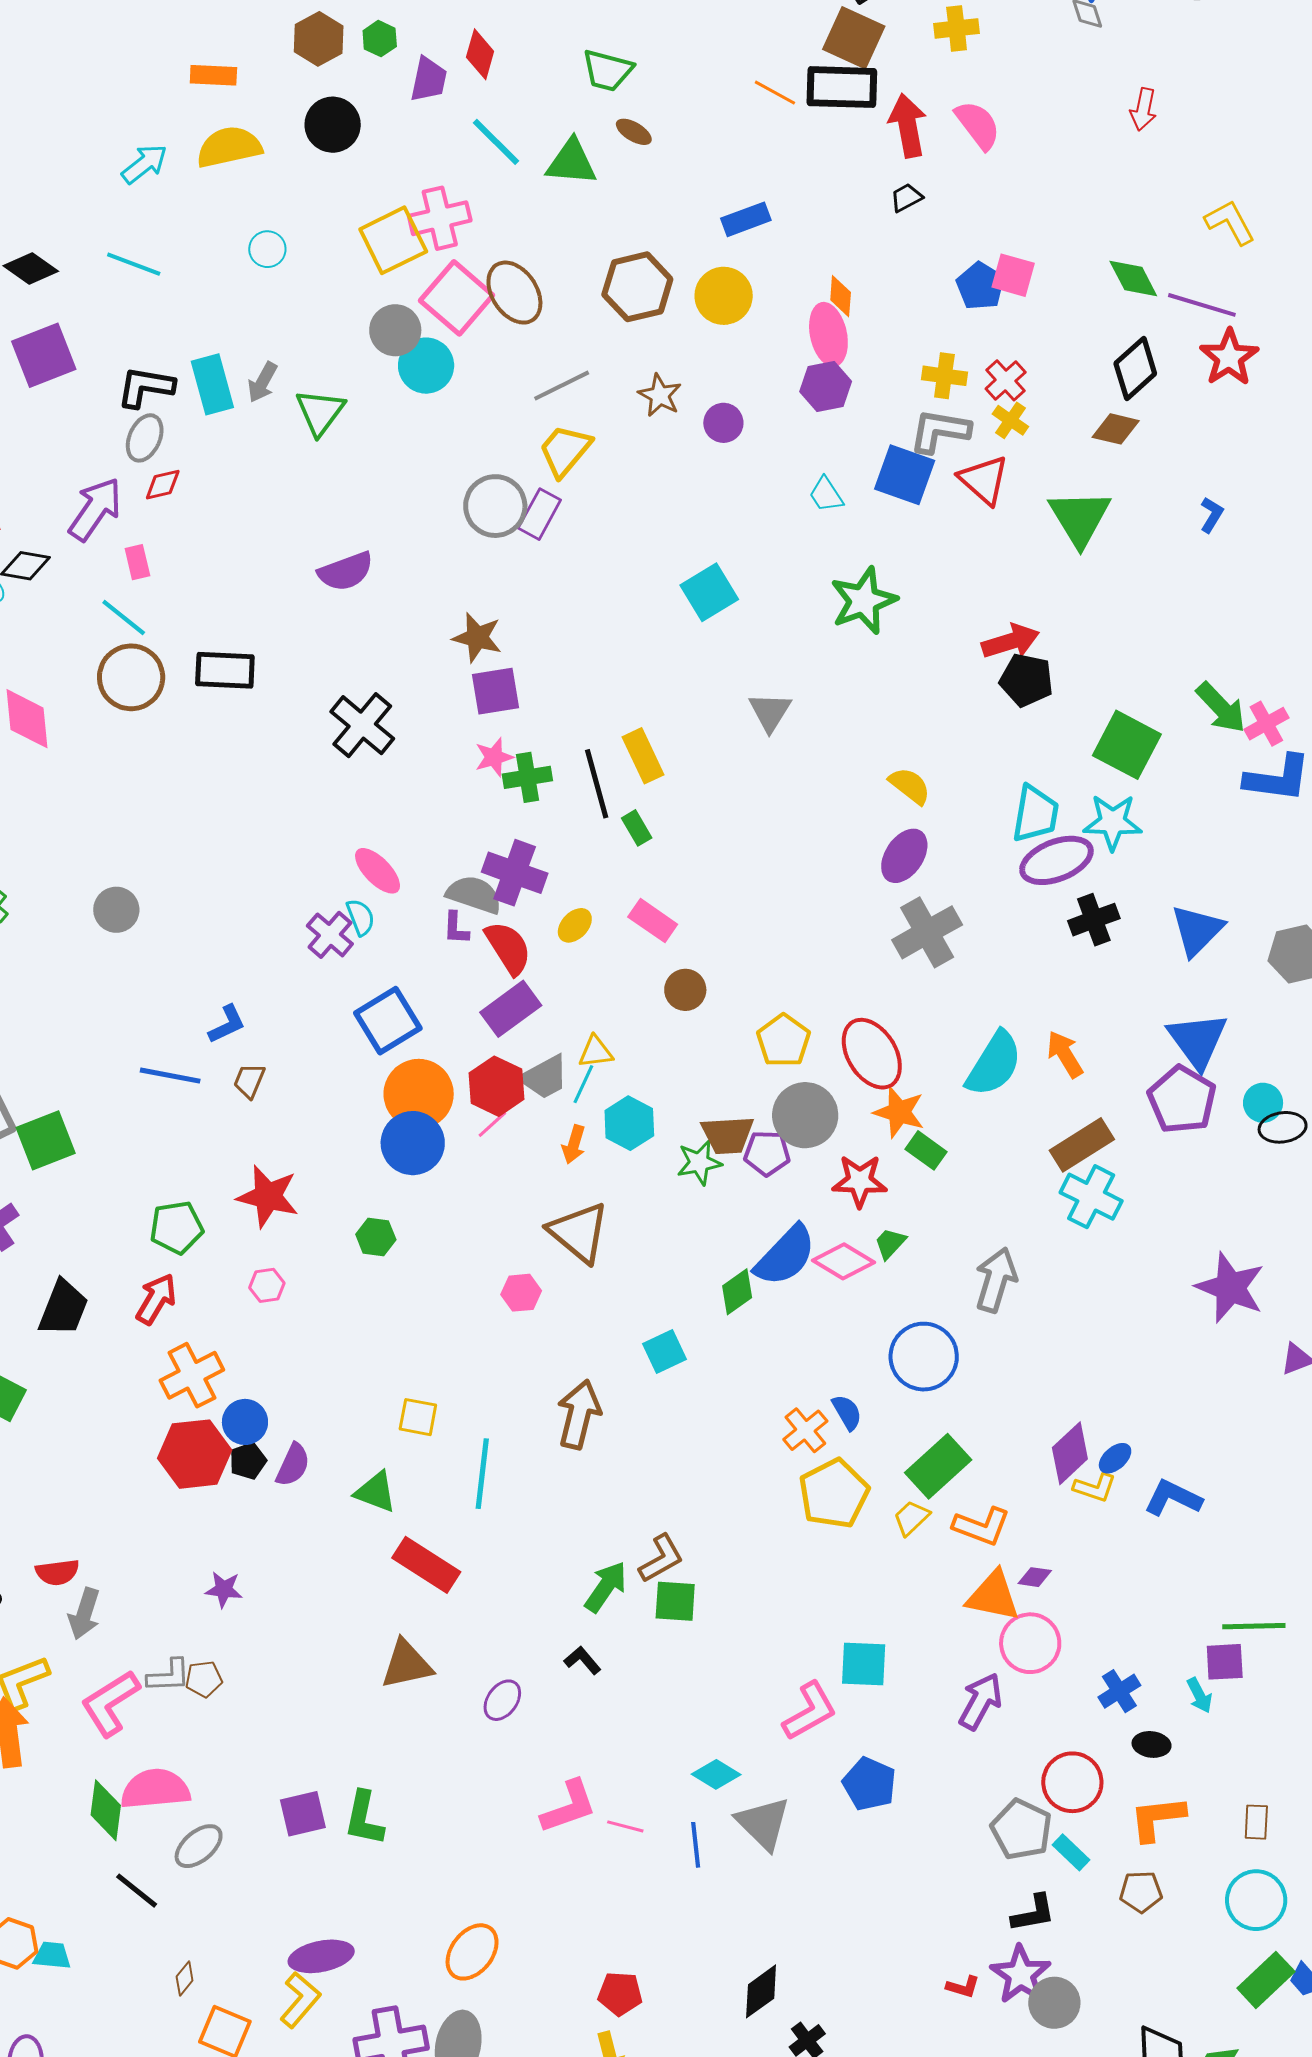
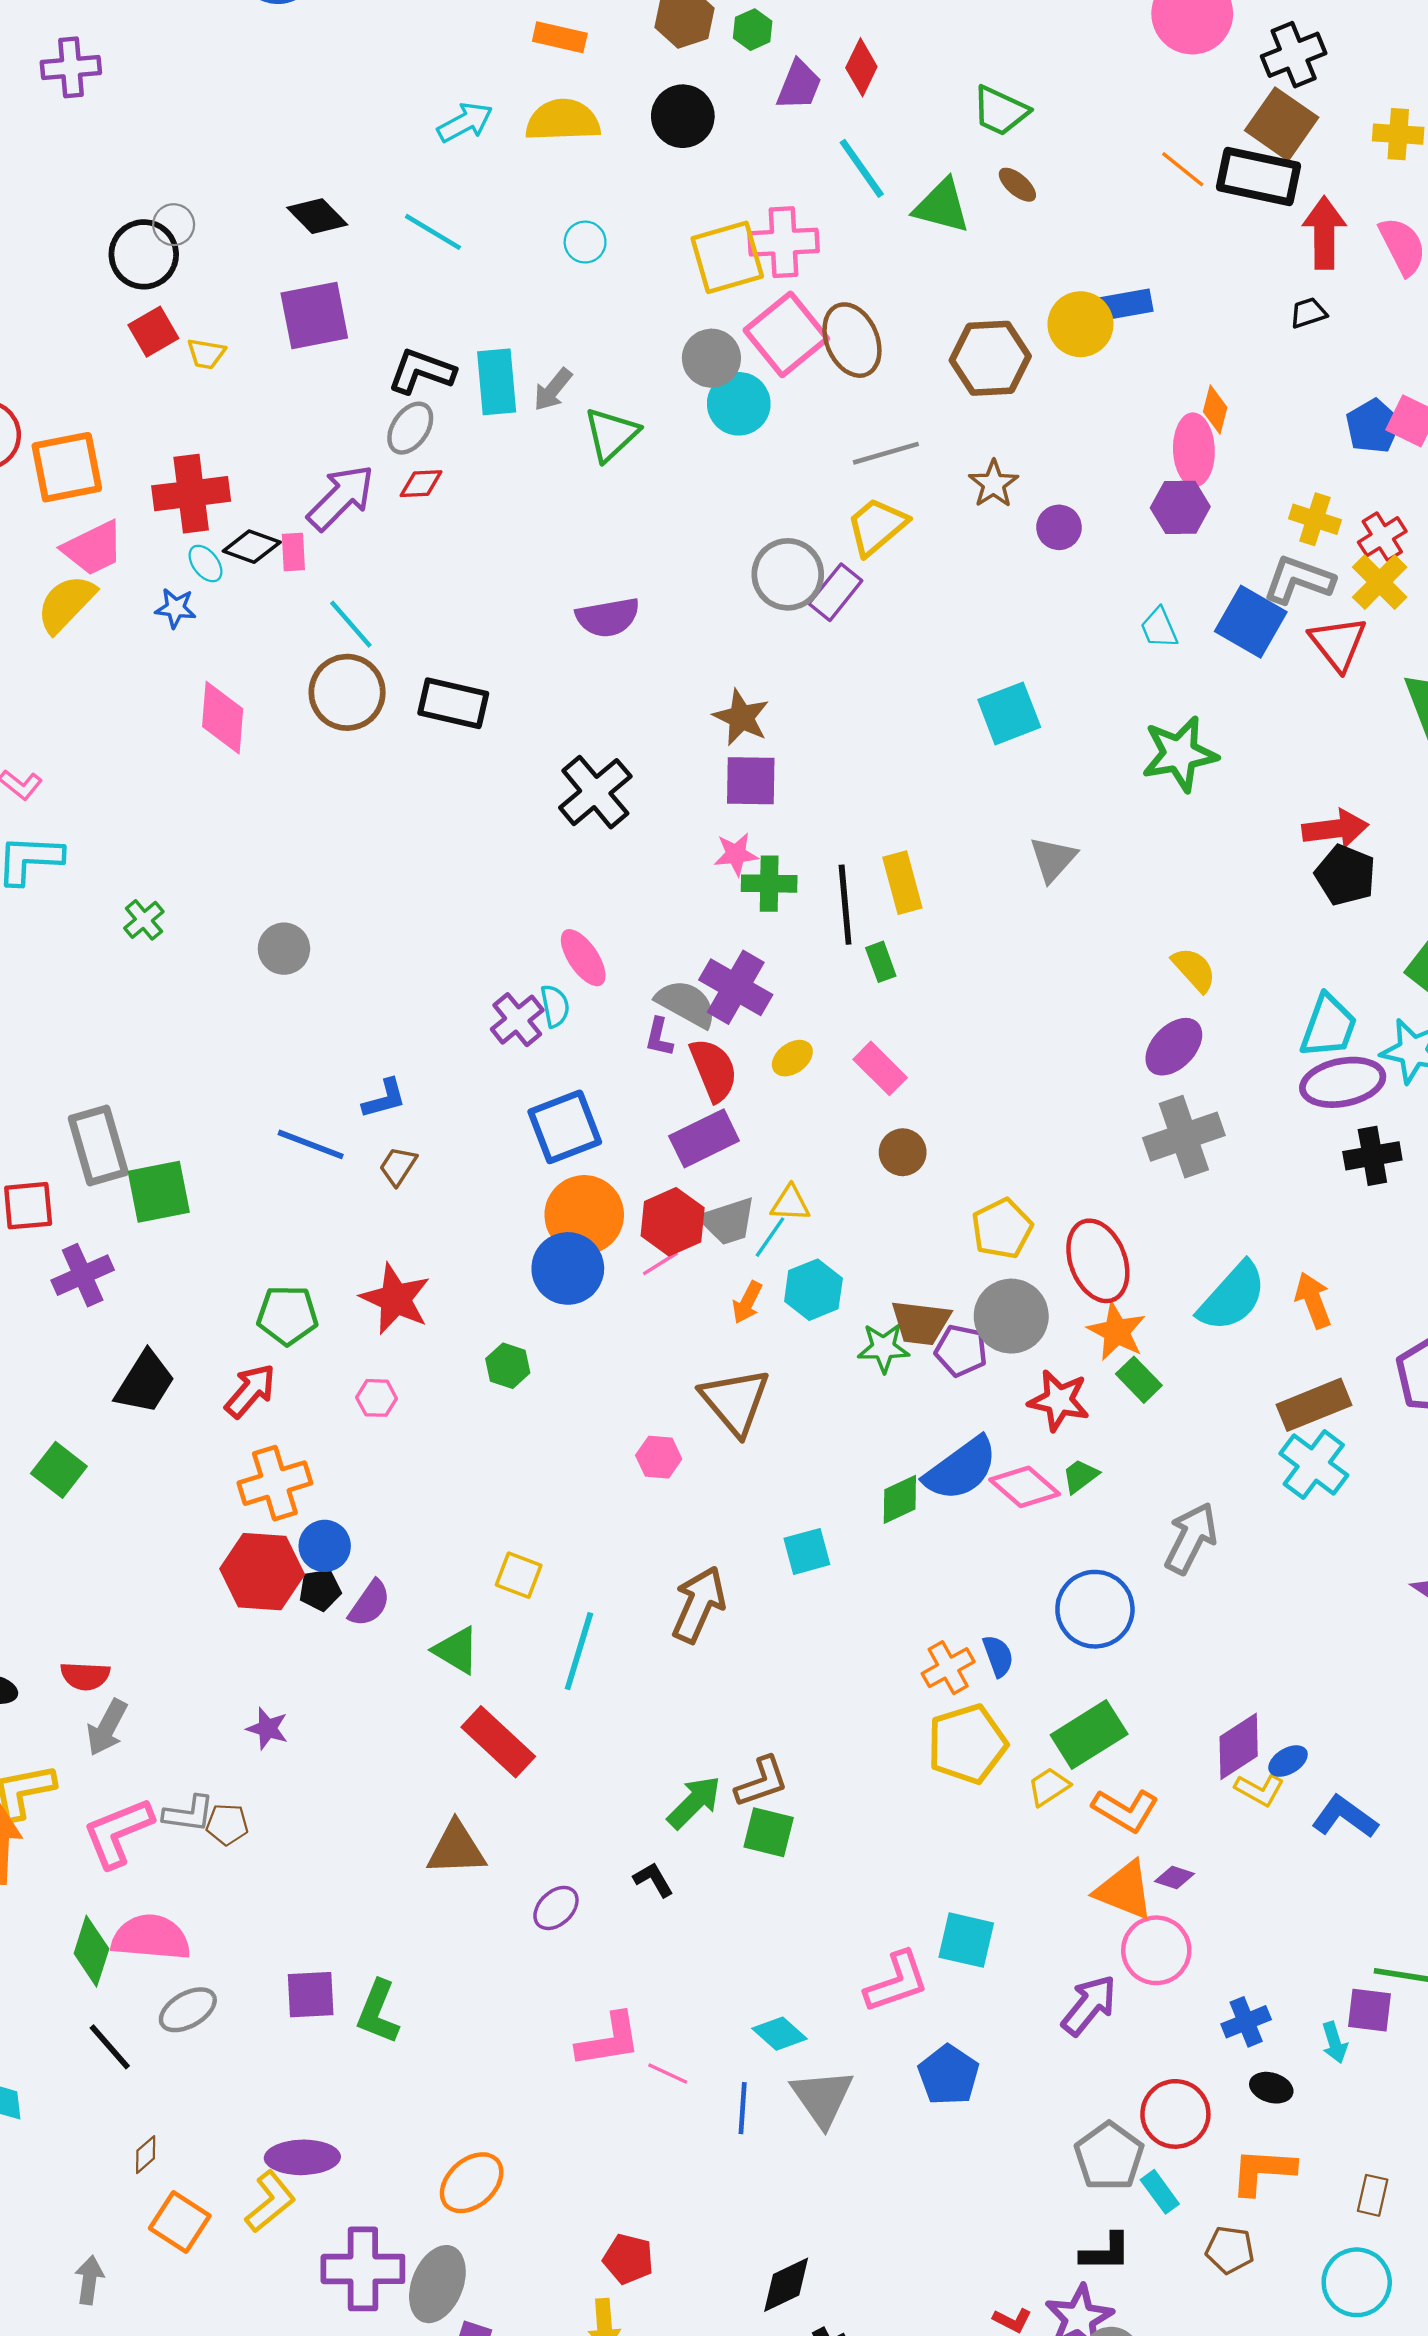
yellow circle: (724, 296) -> (1080, 324), moved
yellow cross: (1010, 420) -> (1380, 582), size x1.4
pink rectangle: (137, 562) -> (293, 552), moved

